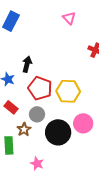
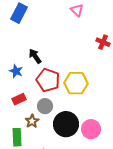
black arrow: (27, 64) -> (35, 56), turned -49
red rectangle: (11, 107) -> (19, 99), turned -64
pink circle: (83, 123) -> (91, 129), moved

